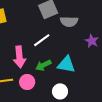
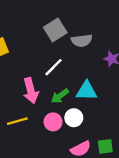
pink circle: (27, 82) -> (53, 122), moved
white circle: (60, 91) -> (74, 118), moved

